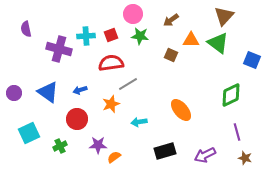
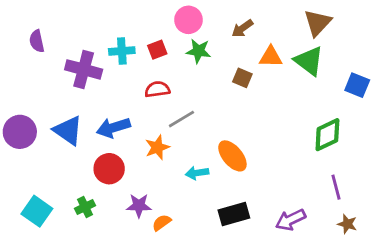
red semicircle: (111, 63) -> (157, 89), size x0.7
blue arrow: (80, 90) -> (113, 128), size x1.6
purple circle: (14, 93) -> (20, 132), size x1.5
orange ellipse: (181, 110) -> (232, 156), moved
cyan square: (29, 133) -> (37, 211), moved, turned -30

